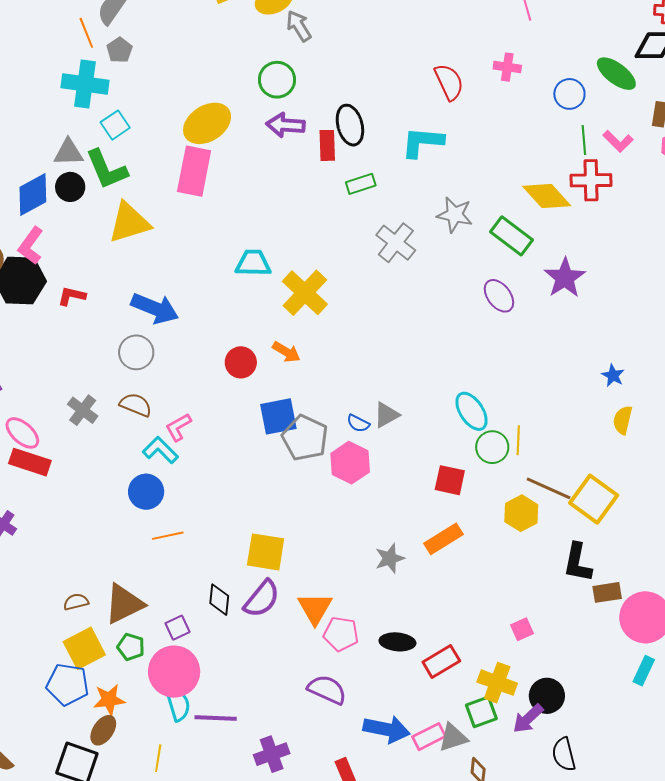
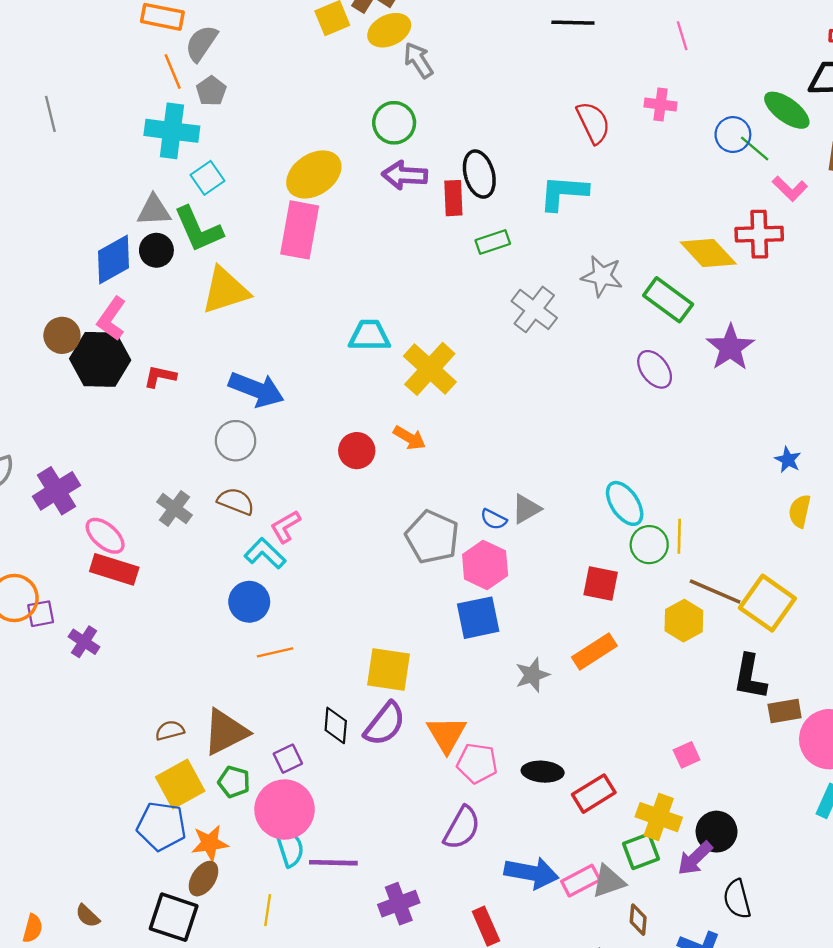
green line: (584, 140) -> (755, 149), moved, turned -44
blue square: (278, 416) -> (478, 618), moved
purple semicircle: (327, 690) -> (462, 828), turned 96

